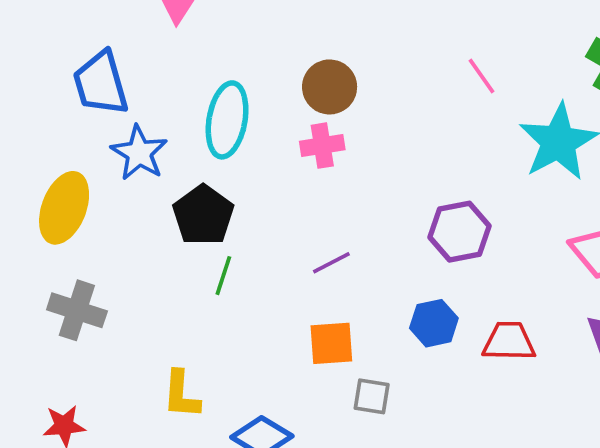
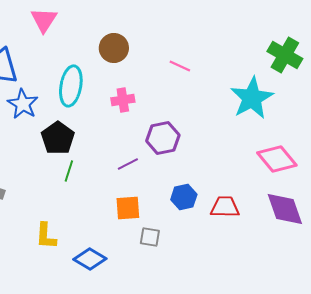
pink line: (482, 76) -> (180, 66), moved, turned -30
brown circle: (330, 87) -> (114, 48), moved
purple hexagon: (460, 232) -> (163, 138), moved

